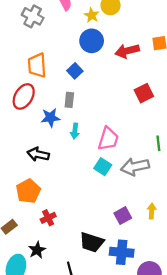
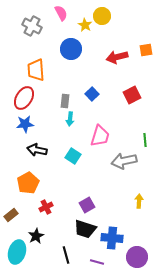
blue circle: (92, 41) -> (71, 49), moved
blue square: (75, 71) -> (92, 94), moved
blue star: (50, 118) -> (25, 124), moved
cyan arrow: (75, 131) -> (70, 119), moved
cyan square: (103, 167) -> (73, 156), moved
purple square: (123, 216) -> (87, 205), moved

